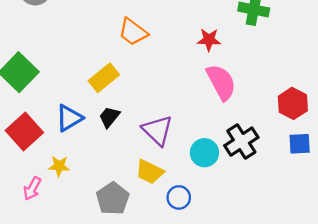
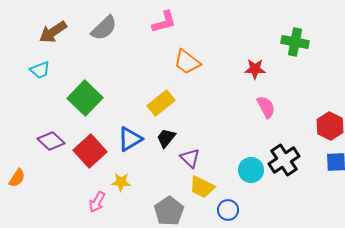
pink semicircle: (221, 82) -> (266, 107), size x0.7
purple triangle: (157, 130) -> (190, 158), moved, size x0.7

